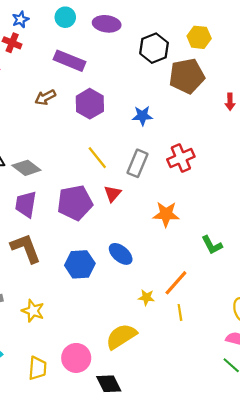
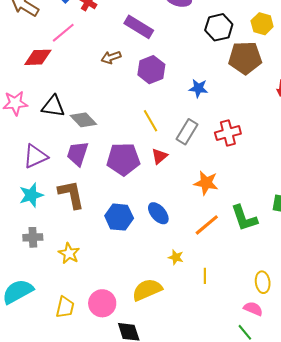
green L-shape: (212, 245) -> (244, 218), size x1.4
orange line: (176, 283) -> (207, 225), moved

